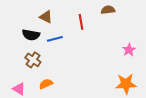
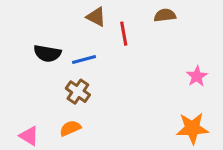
brown triangle: (46, 17) -> (96, 17), moved
brown cross: (33, 60) -> (78, 92), moved

